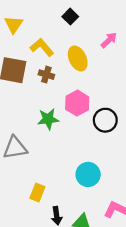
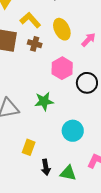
pink arrow: (109, 40) -> (89, 40), moved
green star: (48, 119) -> (44, 101), moved

